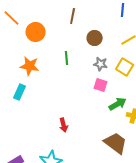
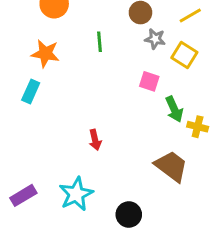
gray star: (101, 64) -> (155, 39), moved
green arrow: (118, 104) -> (174, 109), turned 96

